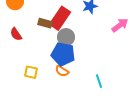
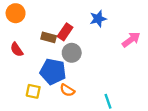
red rectangle: (60, 18) -> (65, 32), size x0.7
blue pentagon: (63, 54) -> (53, 72), moved

